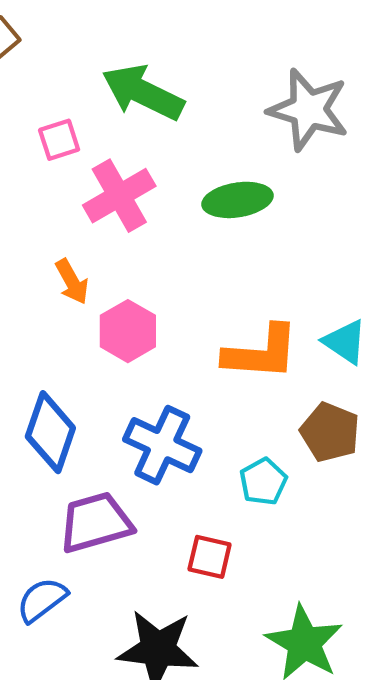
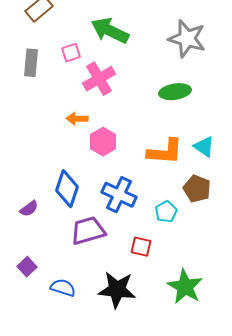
green ellipse: (237, 200) -> (175, 92), moved
orange arrow: (72, 282) -> (77, 119), turned 120
blue semicircle: (42, 600) -> (63, 288), moved, turned 55

